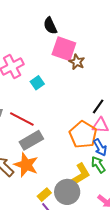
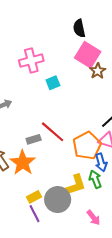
red line: (22, 119) -> (53, 132), moved
gray rectangle: (31, 140) -> (34, 139), size x0.6

